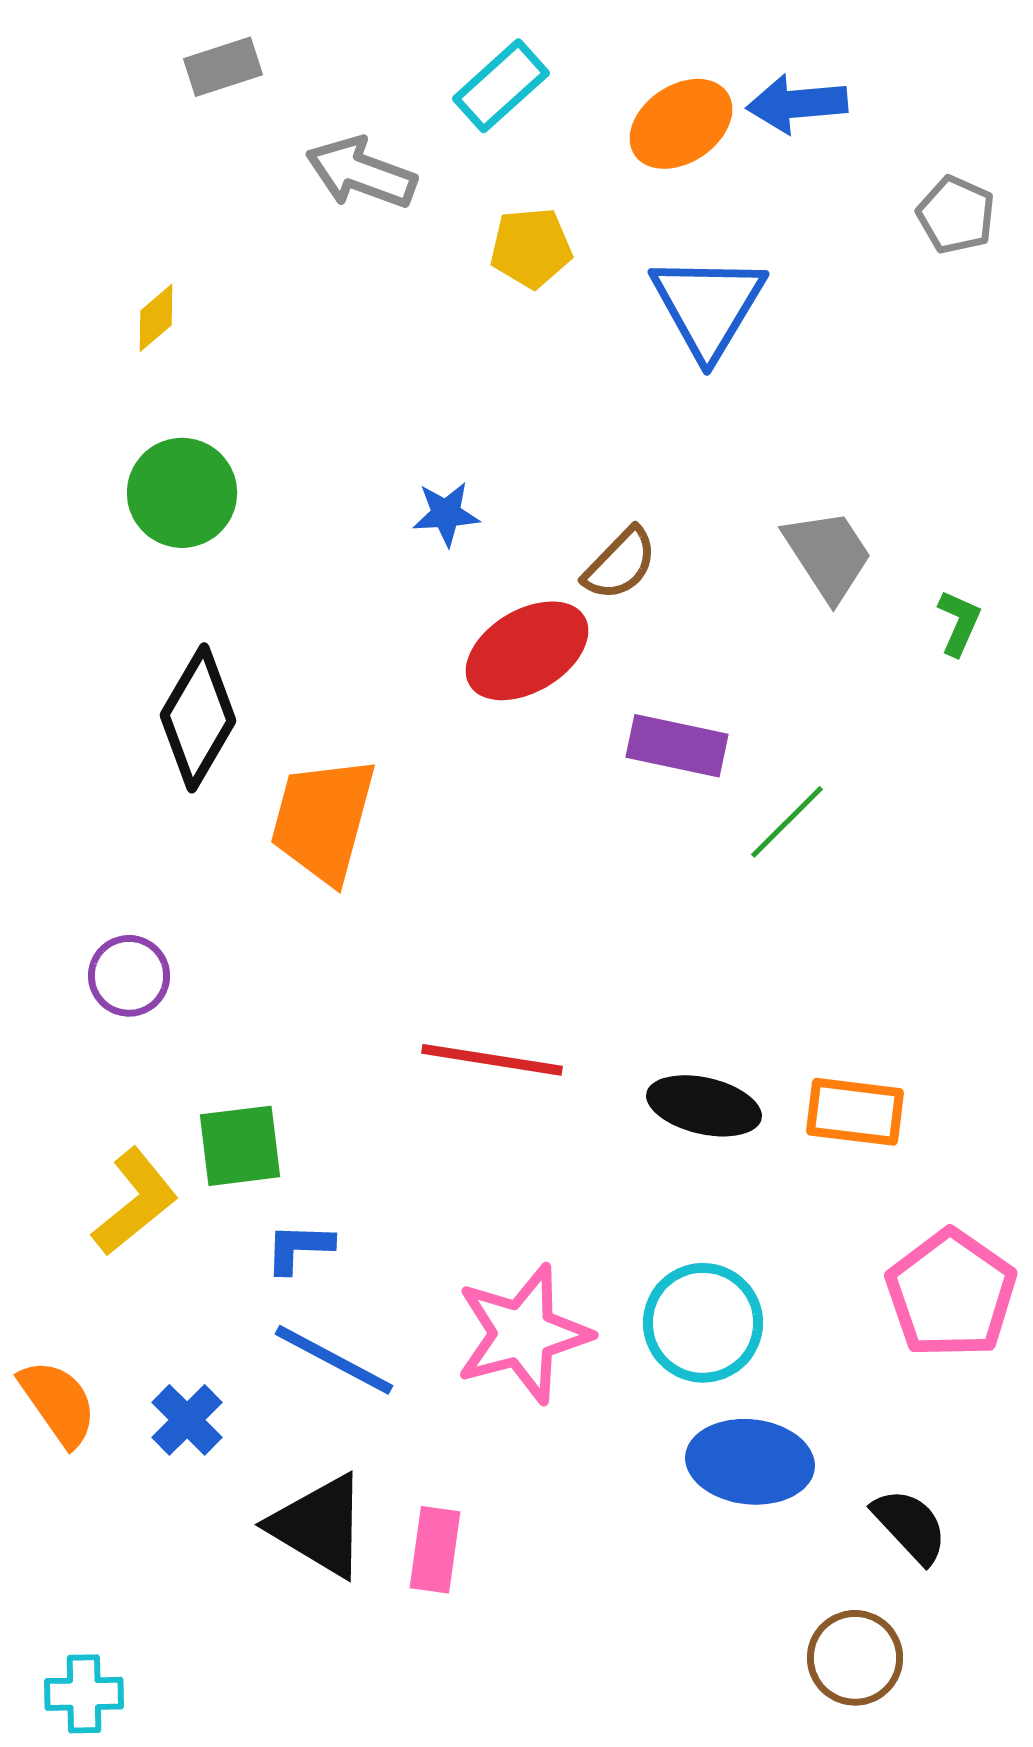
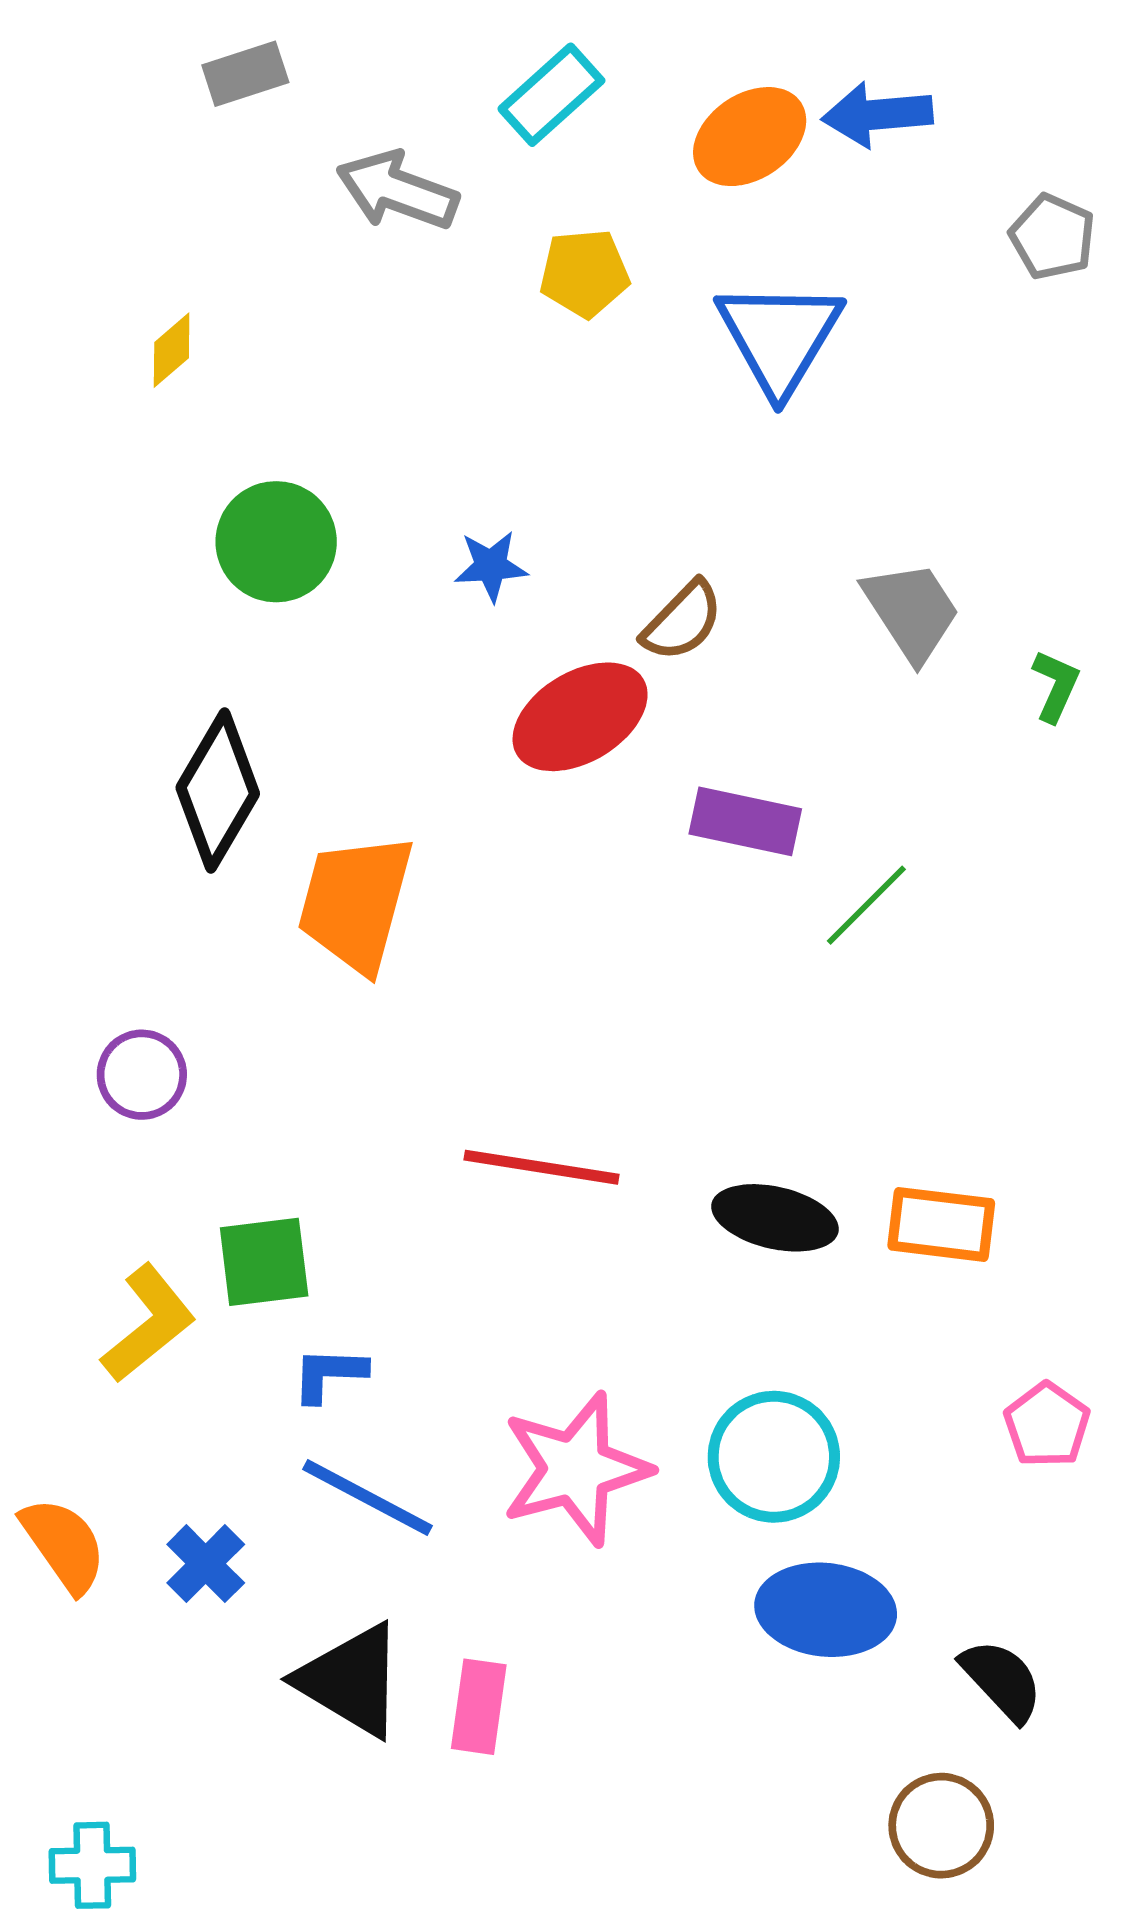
green circle: (182, 493) -> (276, 542), moved
pink pentagon: (951, 1294) -> (1047, 1425), size x0.6

